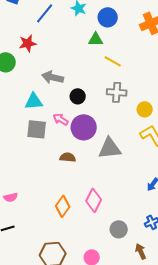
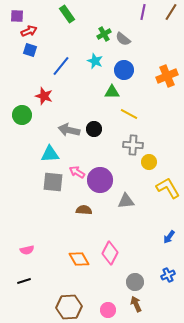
red star: (28, 43) -> (44, 96), turned 30
black circle: (78, 96) -> (94, 129), moved
yellow circle: (145, 109) -> (149, 162), moved
gray triangle: (110, 148) -> (126, 201), size x0.7
orange diamond: (63, 206) -> (79, 259), turned -65
brown arrow: (141, 251) -> (136, 304), moved

